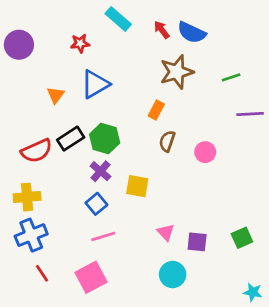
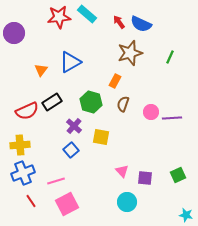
red star: (80, 43) -> (59, 17), moved, size x1.6
green line: (231, 77) -> (170, 57), turned -48
purple line: (250, 114) -> (172, 118), moved
green hexagon: (105, 139) -> (91, 102), moved
pink line: (103, 236) -> (56, 181), moved

